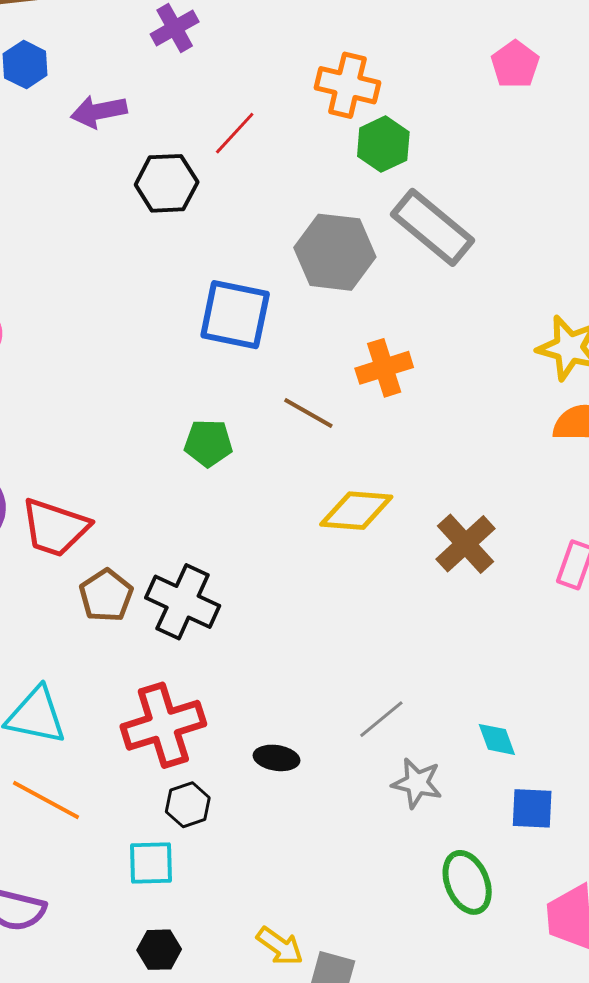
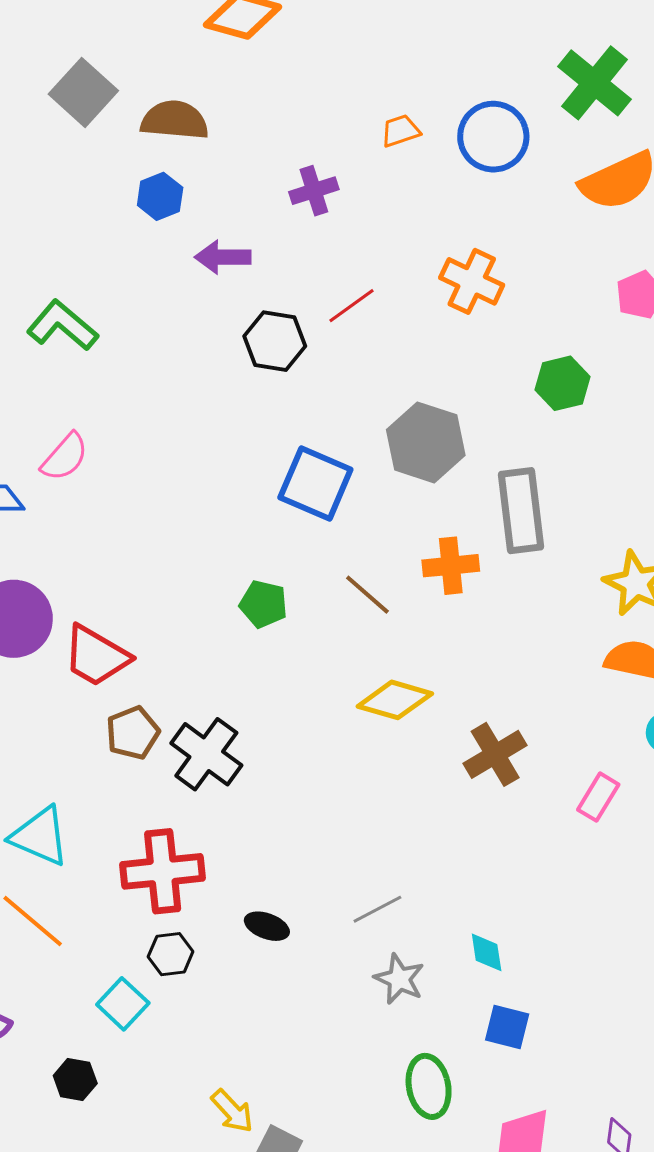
green hexagon: (383, 144) -> (562, 383), moved
gray rectangle: (432, 227) -> (521, 511), moved, turned 32
cyan square: (151, 863) -> (123, 1004), turned 33
black hexagon: (159, 950) -> (75, 1080), moved

